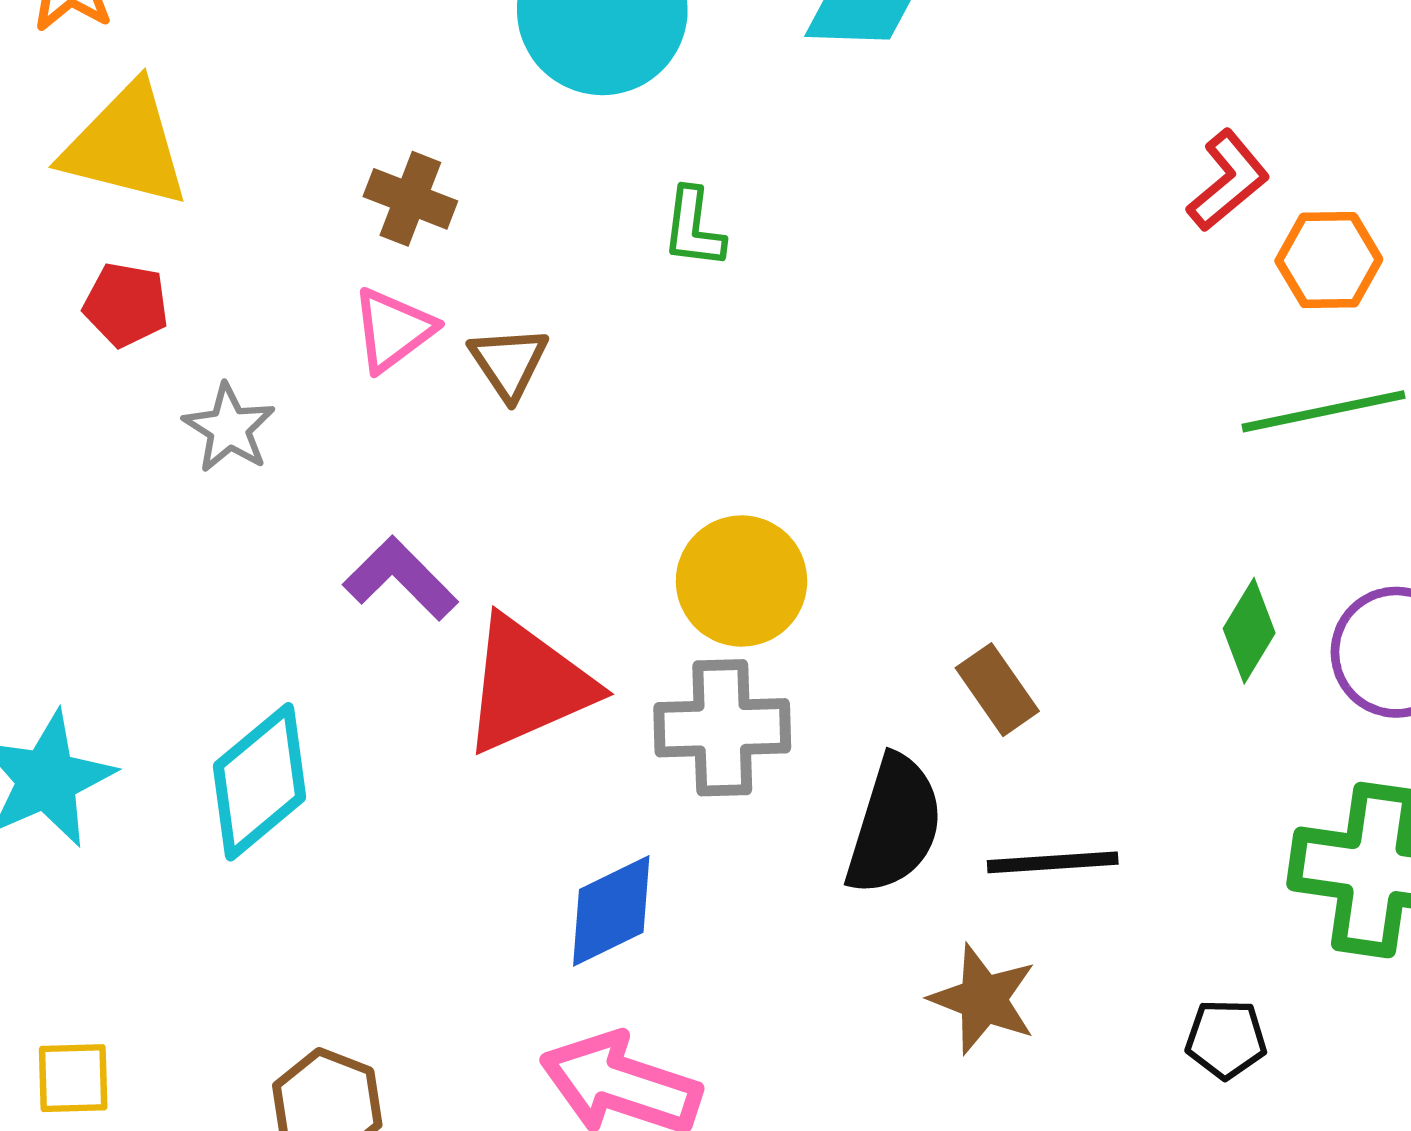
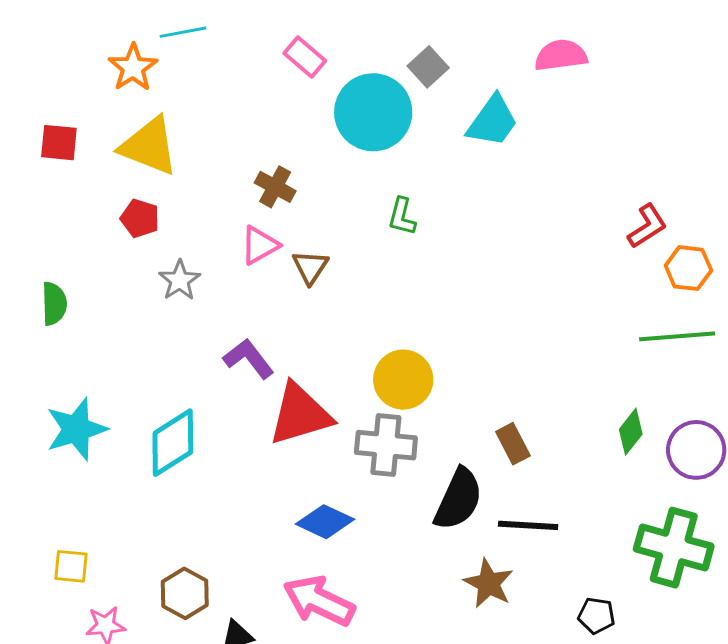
blue diamond: (611, 911) -> (325, 522), turned 44

